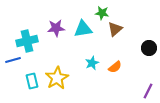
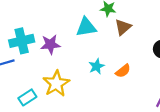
purple star: (56, 28) -> (50, 44), moved
cyan rectangle: (32, 81) -> (27, 97), moved, turned 70

